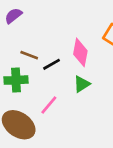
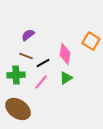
purple semicircle: (13, 16) -> (28, 35), moved
pink line: (49, 105) -> (41, 82), moved

